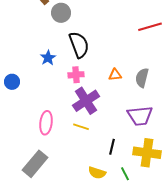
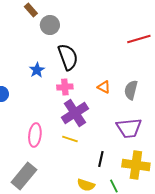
orange triangle: (115, 75) -> (104, 87), turned 32

